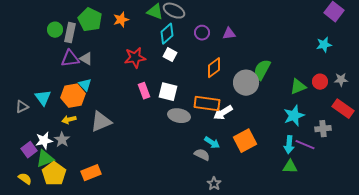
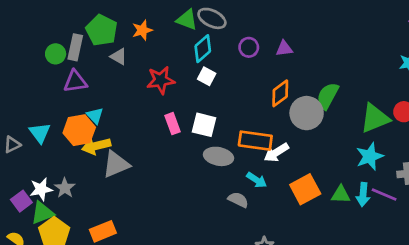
green circle: (55, 30) -> (56, 54), moved
gray triangle: (86, 59) -> (119, 57), moved
orange diamond: (214, 68) -> (280, 93), moved
green triangle: (298, 87) -> (375, 118), size x1.4
yellow arrow: (69, 120) -> (96, 146), moved, size x1.5
cyan arrow: (212, 143) -> (257, 180), moved
gray semicircle: (202, 155) -> (238, 200), moved
green triangle: (290, 167) -> (341, 195), moved

